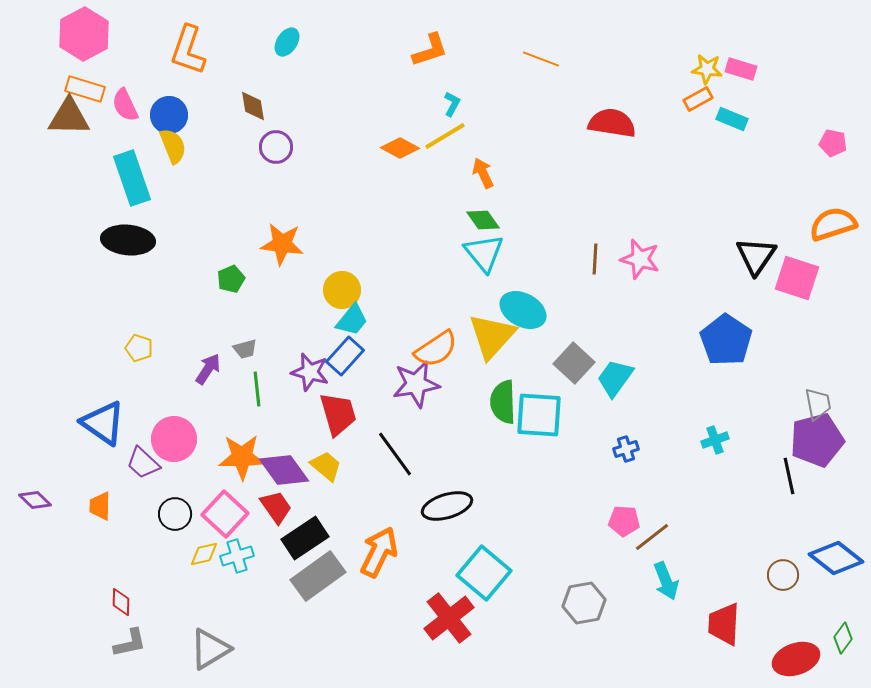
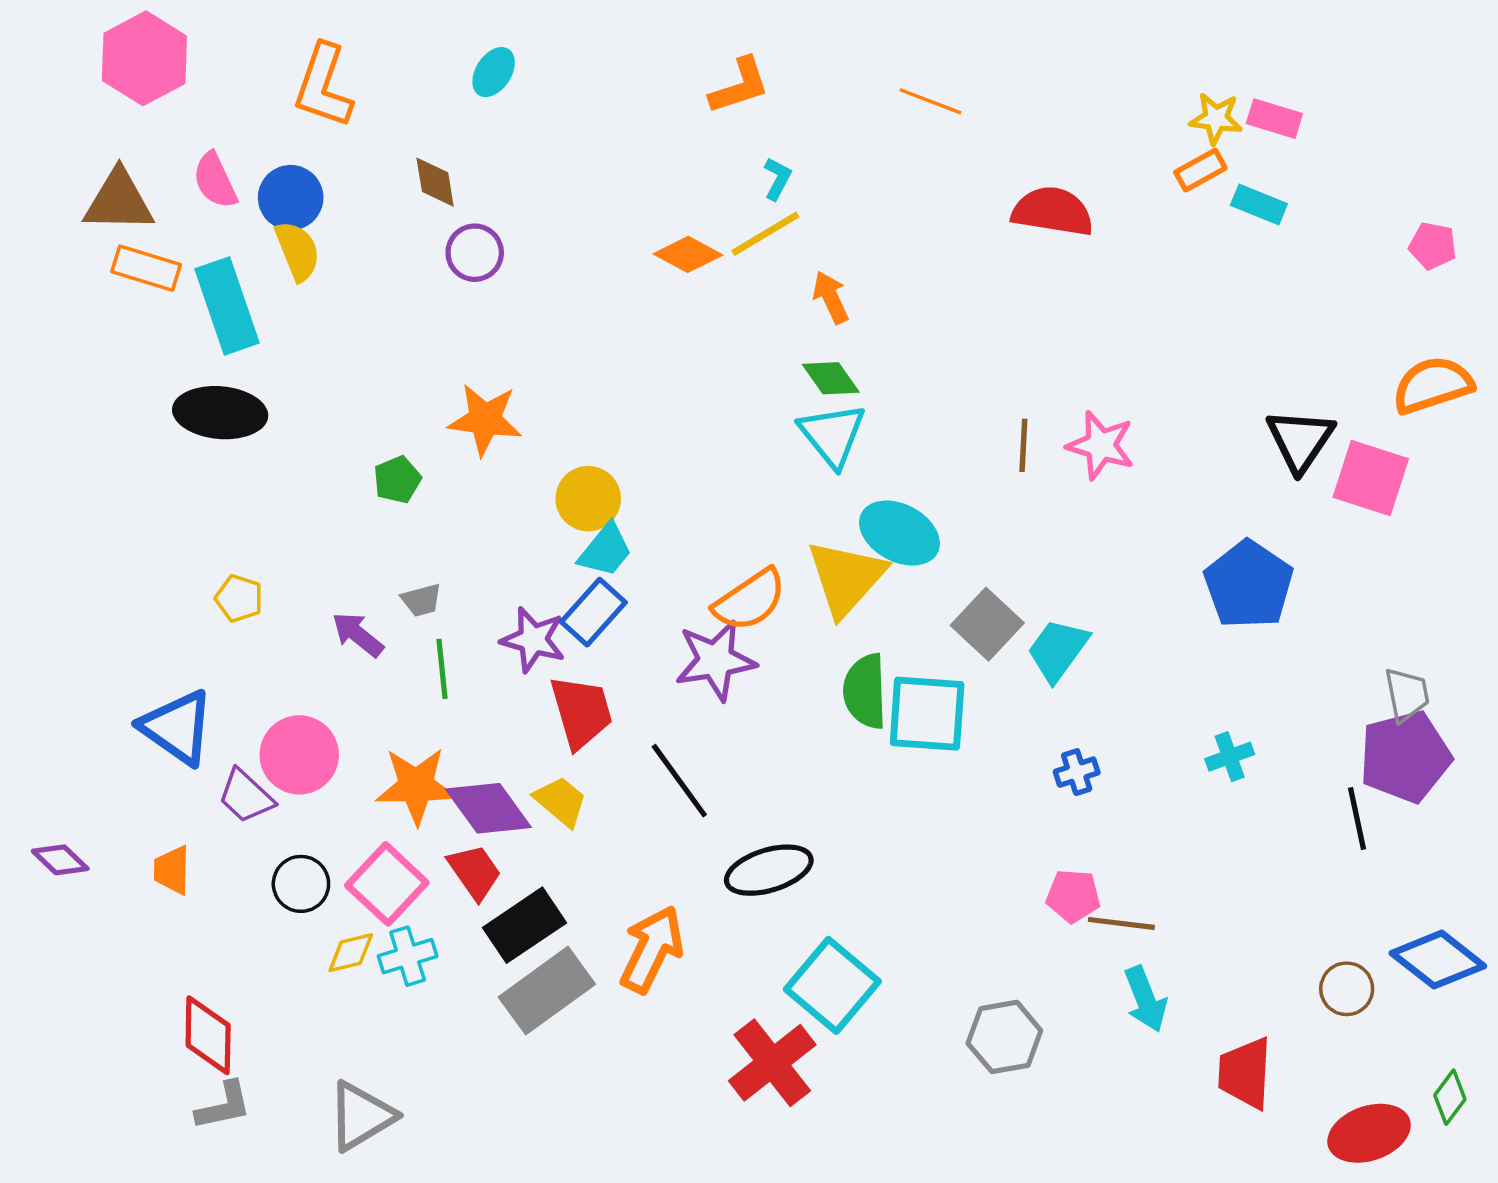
orange rectangle: (85, 89) -> (146, 268), moved
purple arrow: (208, 369) -> (358, 634), turned -84
brown line: (652, 537) -> (1121, 923), turned 45
red diamond: (121, 602) -> (208, 1035), size x1.6

